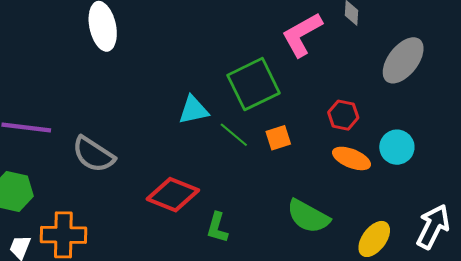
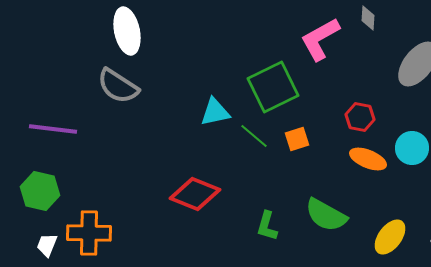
gray semicircle: (93, 154) -> (118, 86), moved
green L-shape: (217, 228) -> (267, 226), moved

